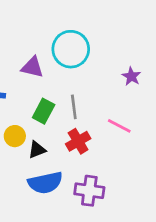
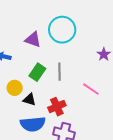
red cross: (78, 141) -> (57, 107), moved
black triangle: (37, 150) -> (29, 100), turned 32

